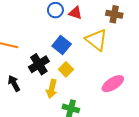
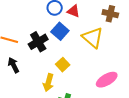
blue square: (62, 45) -> (60, 31), moved
black cross: (39, 64) -> (38, 42), moved
black arrow: (14, 83) -> (13, 65), moved

